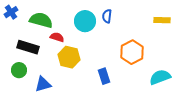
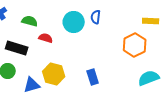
green semicircle: (41, 20) -> (30, 21), size x0.7
orange hexagon: (132, 52) -> (135, 45), moved
yellow hexagon: (69, 57) -> (54, 74), moved

